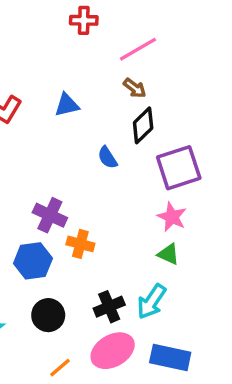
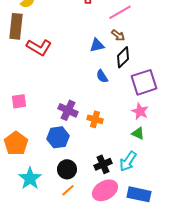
blue triangle: (67, 105) -> (97, 45), moved
orange cross: (80, 244) -> (95, 119), moved
orange line: (60, 368) -> (68, 190), moved

